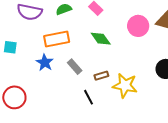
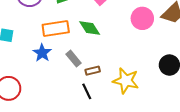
green diamond: (101, 39) -> (90, 28), moved
brown rectangle: (101, 76) -> (93, 71), moved

